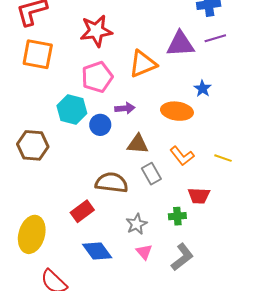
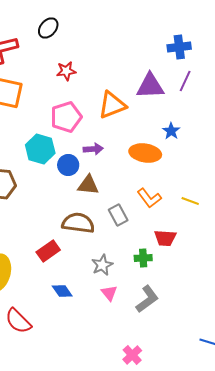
red star: (96, 31) -> (66, 71), size x0.6
purple line: (215, 38) -> (185, 81), turned -50
brown triangle: (138, 144) -> (88, 185), moved
blue diamond: (97, 251) -> (62, 291), size x0.7

